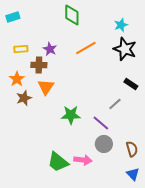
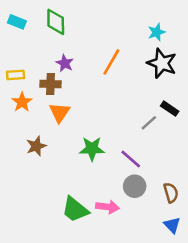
green diamond: (72, 15) -> (56, 22), moved
cyan rectangle: (13, 17) -> (17, 22), turned 40
orange line: (86, 48) -> (111, 62), turned -30
yellow rectangle: (21, 49) -> (16, 75), moved
brown star: (24, 98) -> (36, 146), moved
gray line: (115, 104) -> (149, 123), moved

